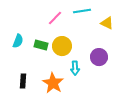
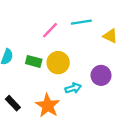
cyan arrow: (75, 68) -> (73, 88), turned -104
black rectangle: (23, 81) -> (13, 103), turned -48

